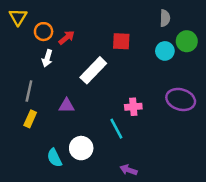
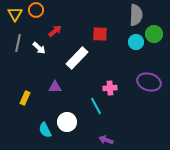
gray semicircle: (165, 18) -> (136, 15), size x1.5
orange circle: (44, 32) -> (36, 10), moved
white arrow: (47, 58) -> (39, 48), turned -64
gray line: (29, 91) -> (18, 43), moved

